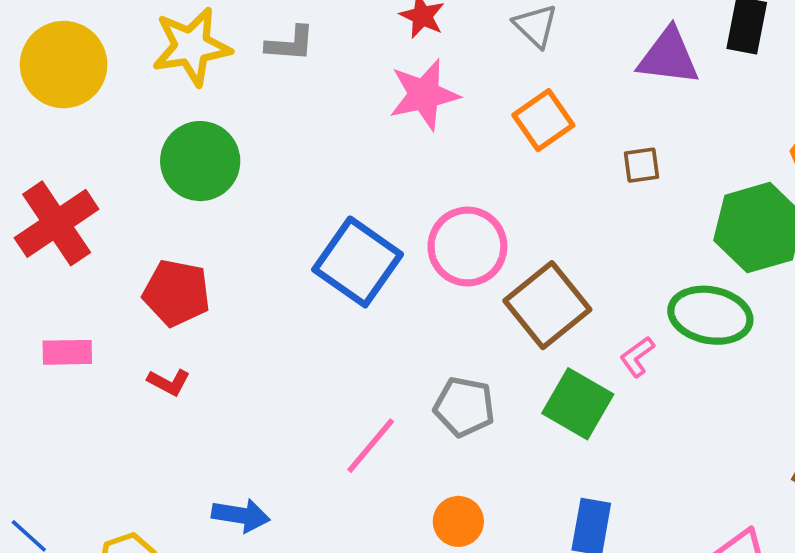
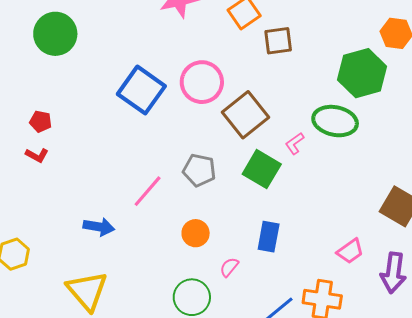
brown square: (642, 165) -> (278, 41), moved, size x1.4
red pentagon: (176, 293) -> (41, 121), moved, size x0.6
blue arrow: (241, 515) -> (99, 227), moved

